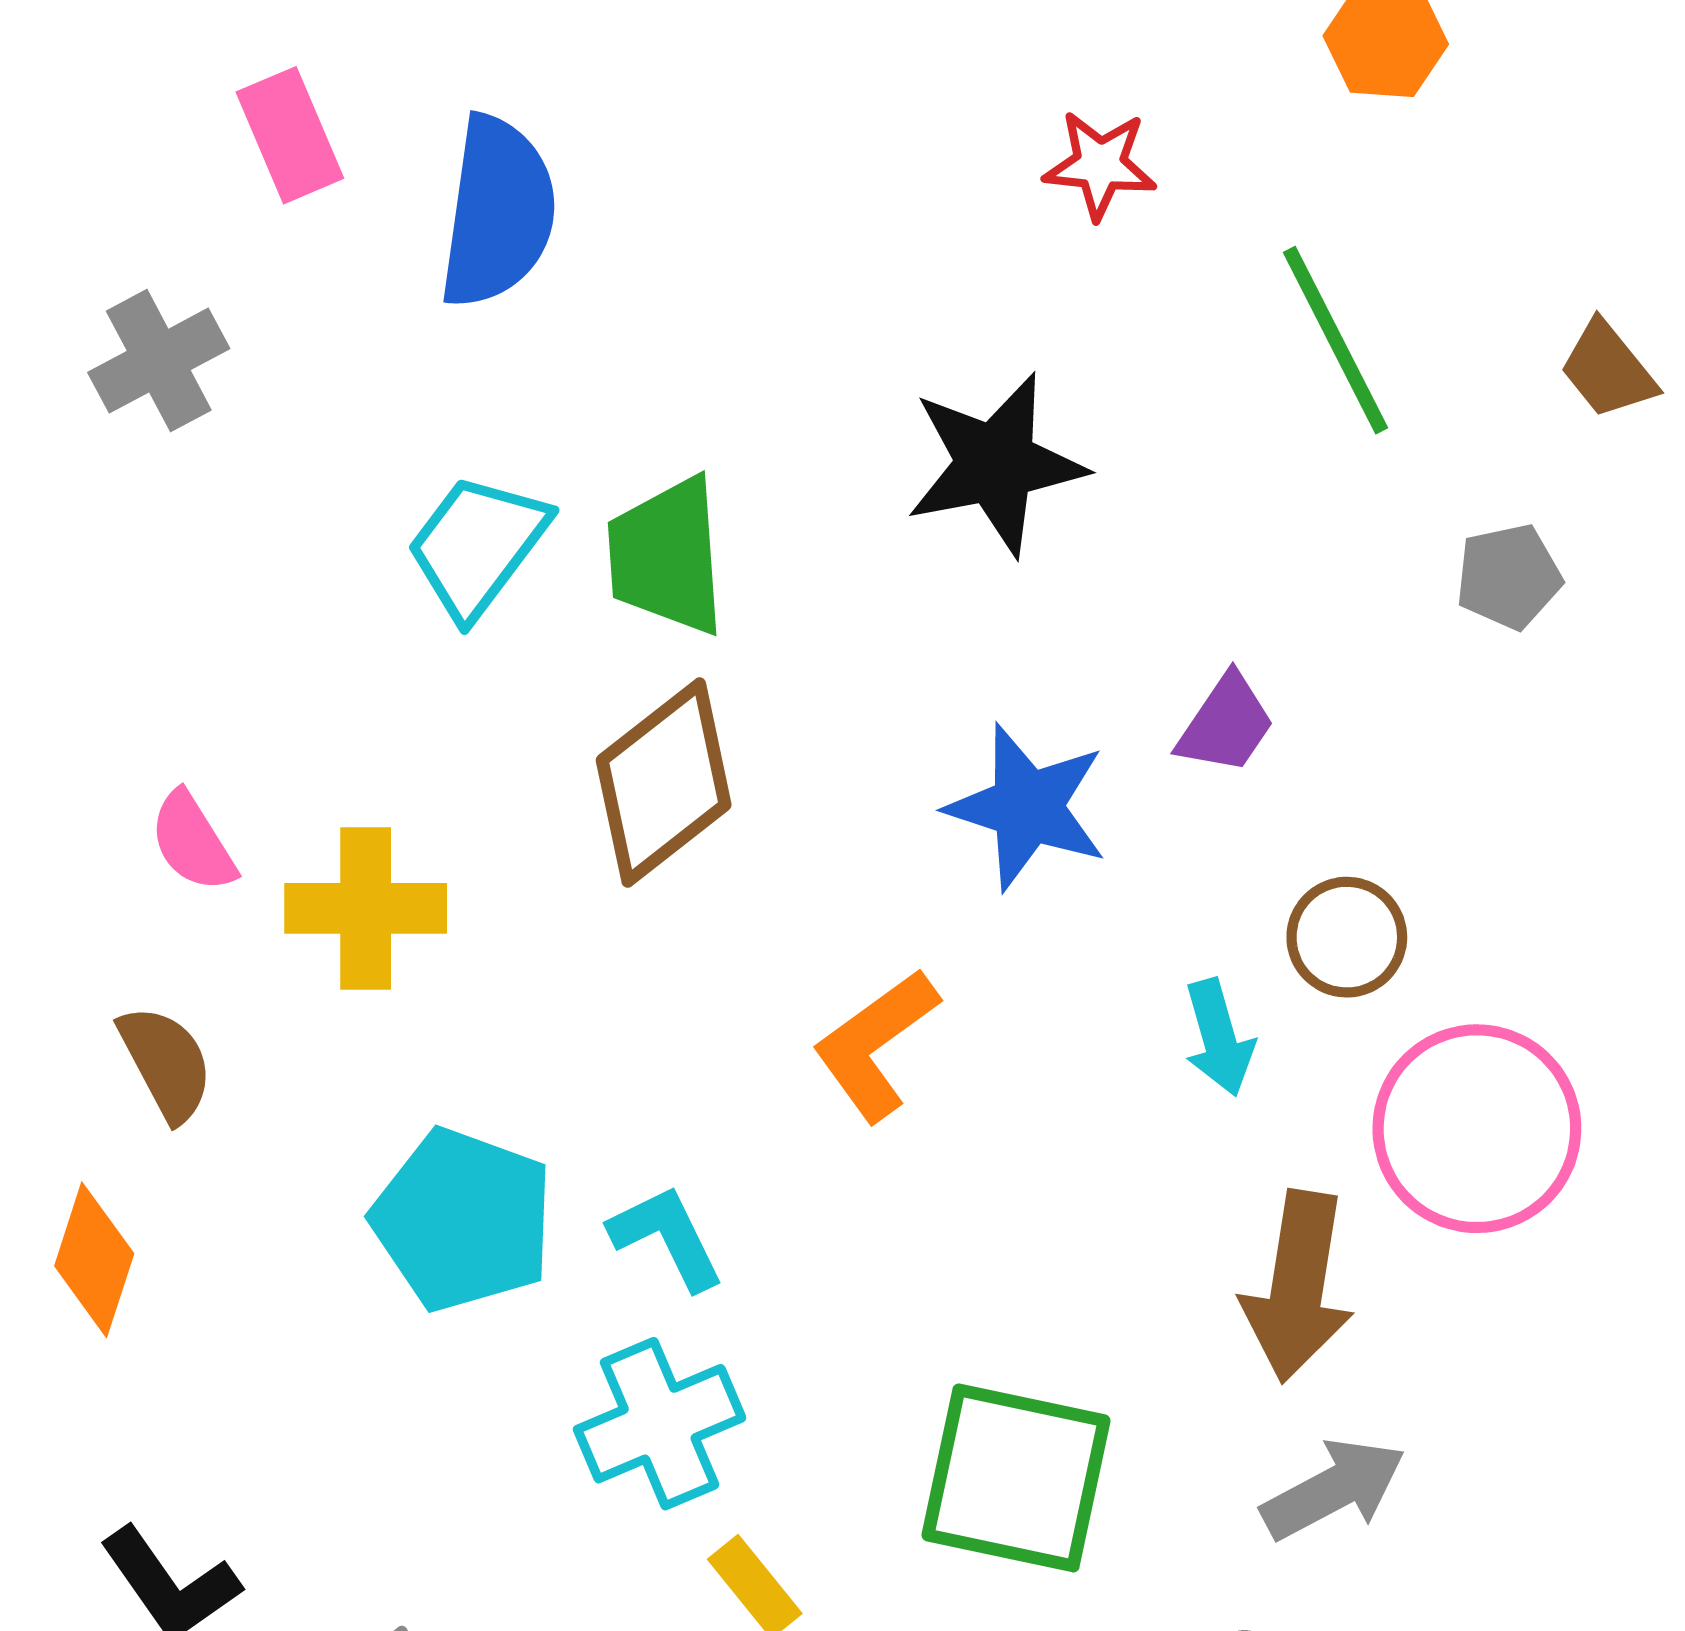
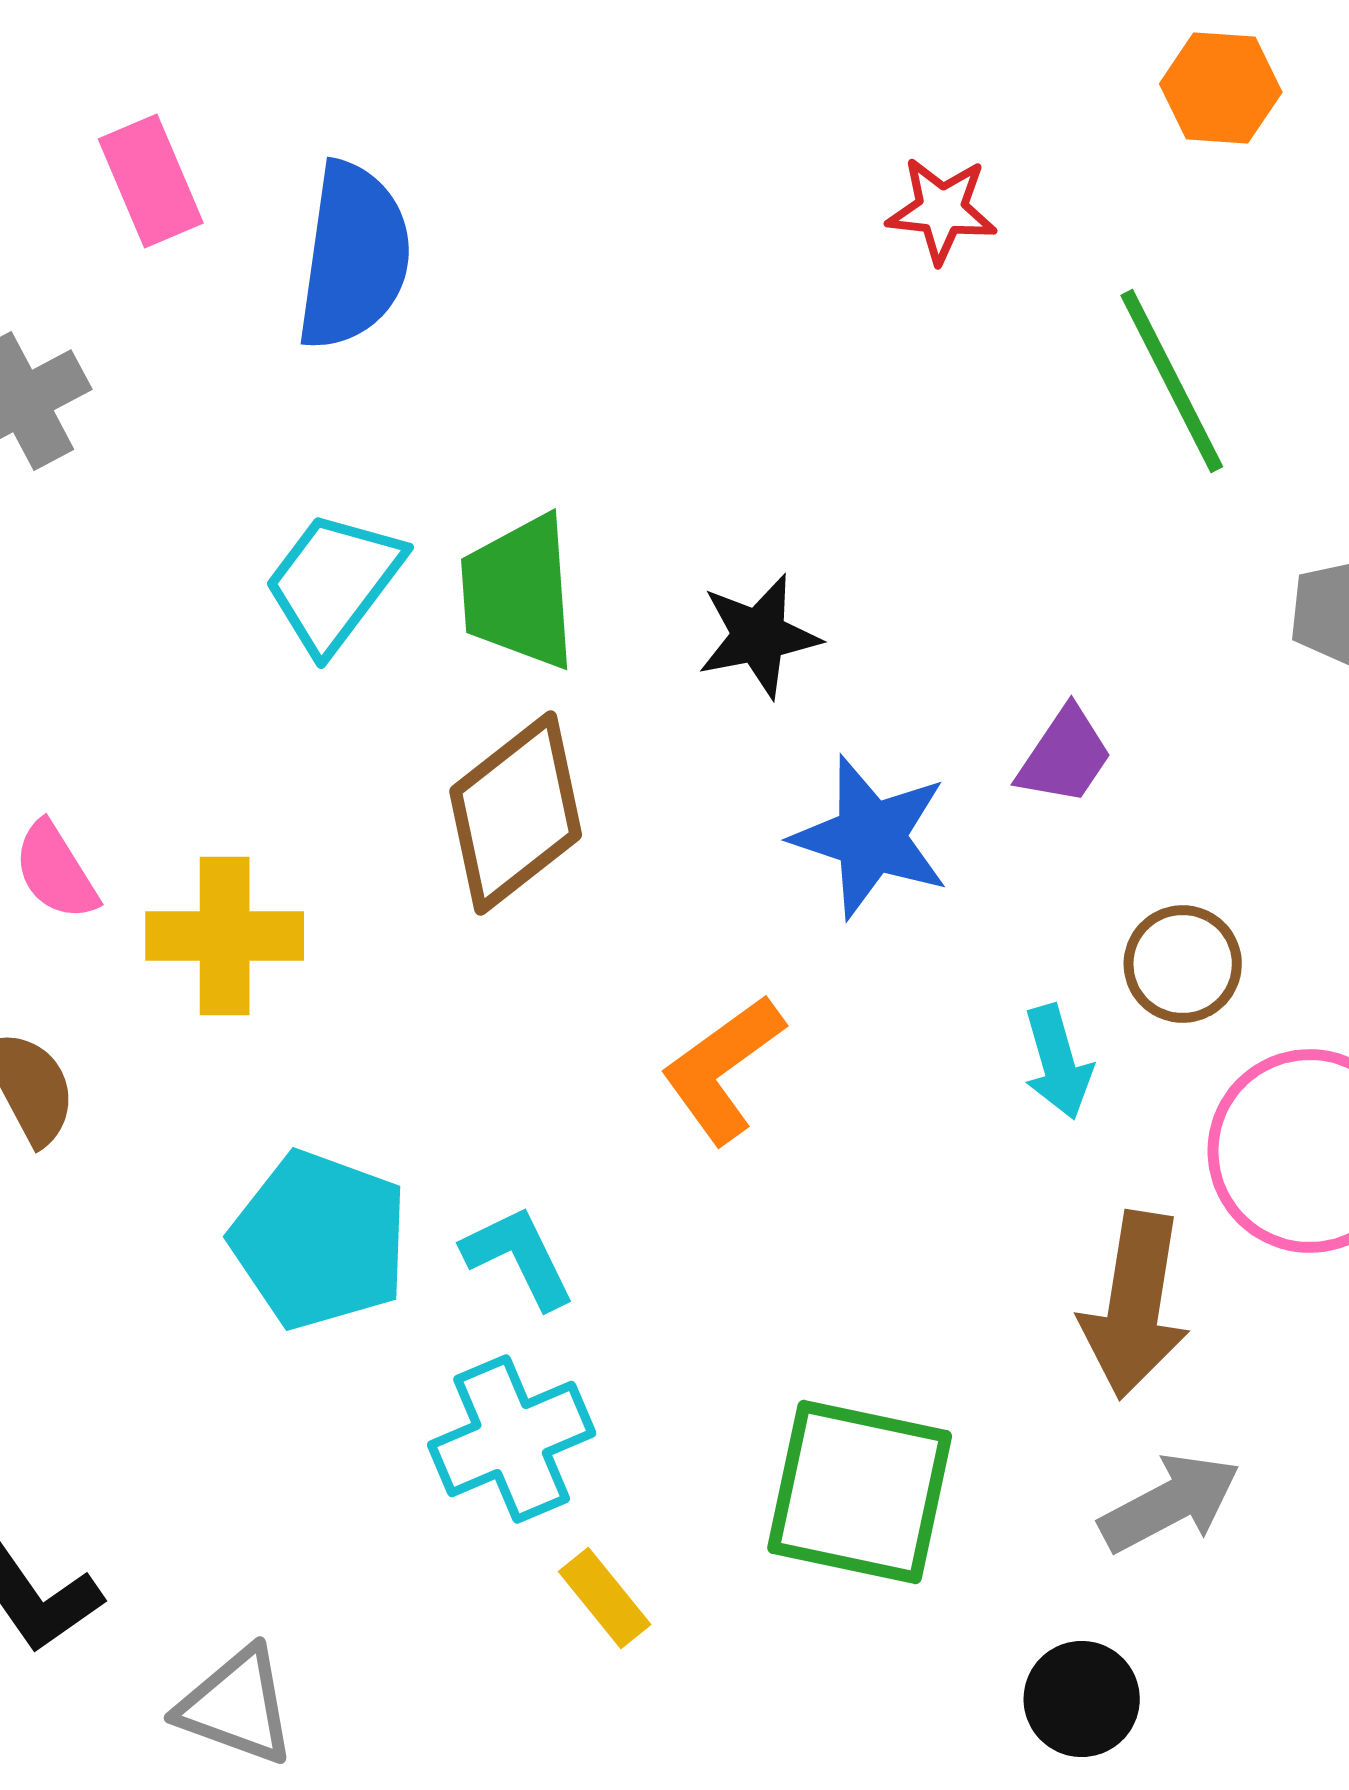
black star: (996, 464) -> (759, 636), moved, size x0.7

